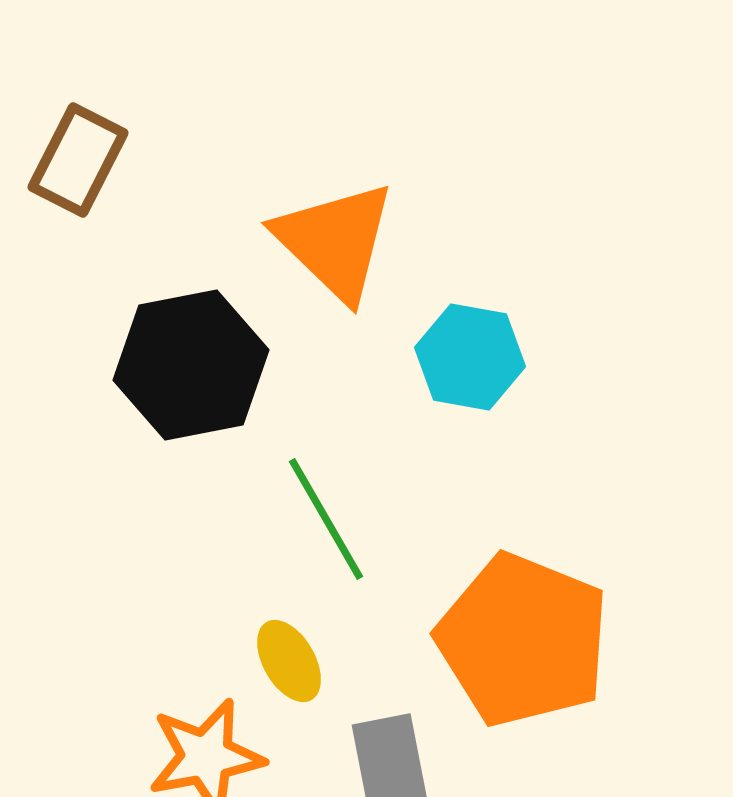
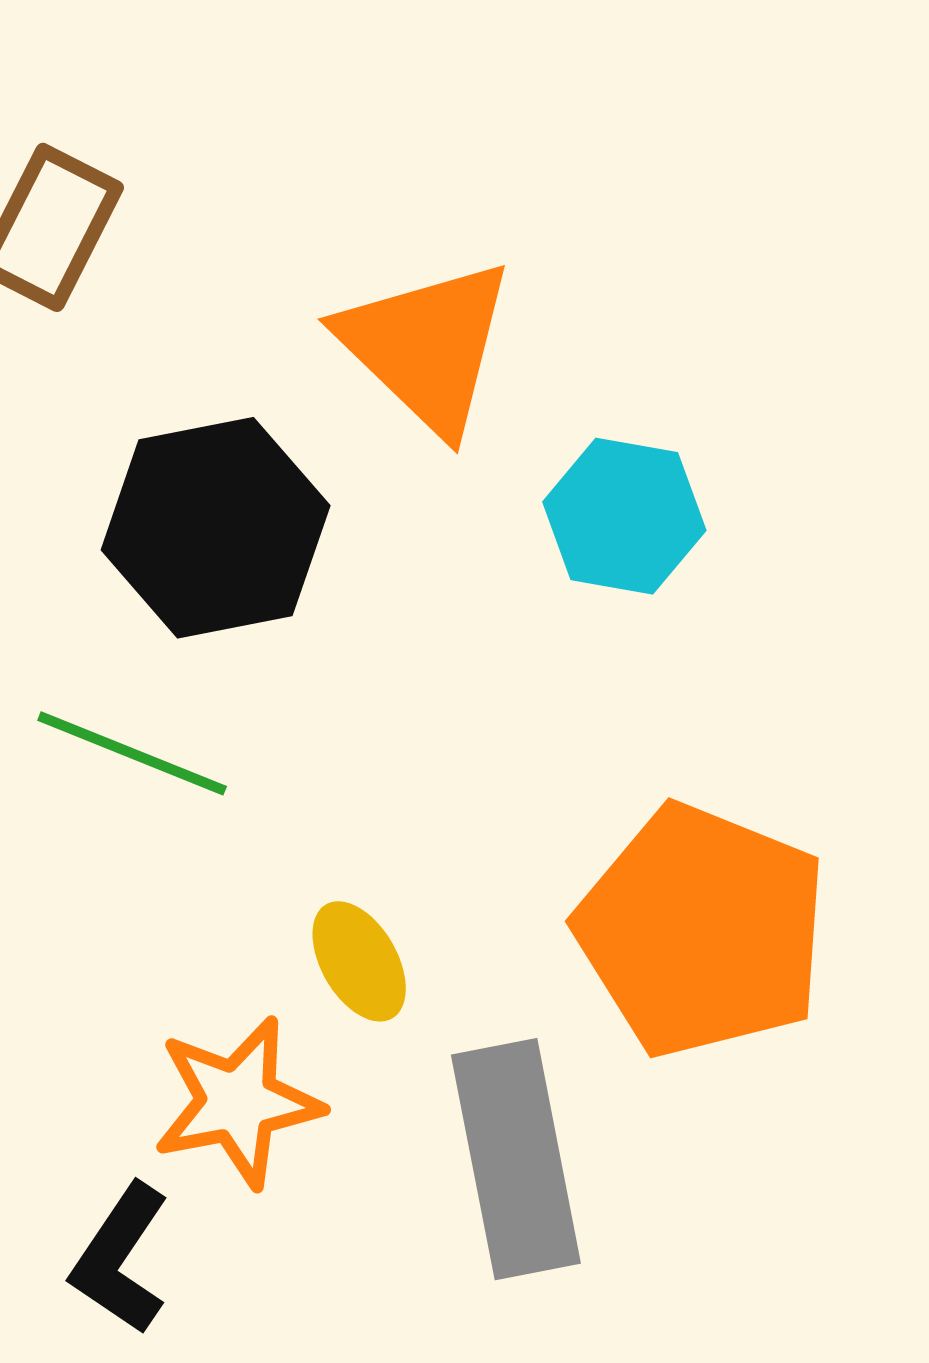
green line: (326, 519) -> (132, 753), moved, turned -38

